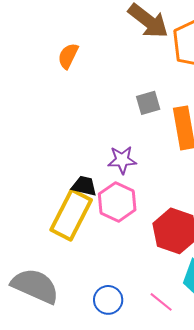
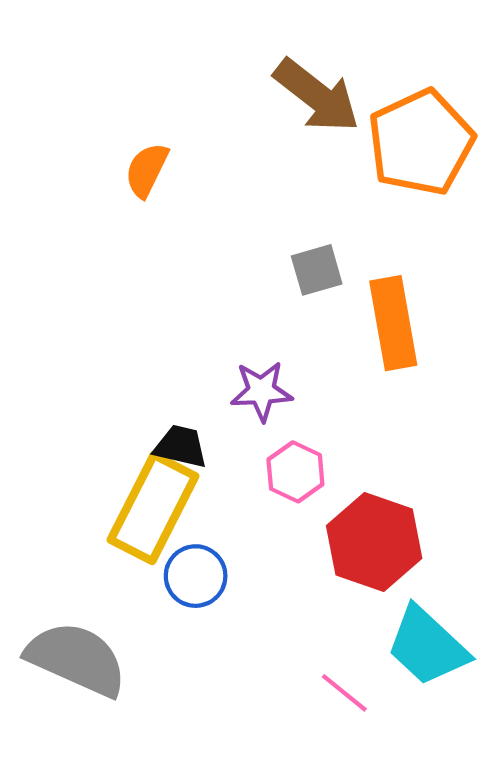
pink hexagon: (117, 202) -> (295, 472), moved, size x0.7
blue circle: (108, 300) -> (196, 576), moved

